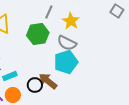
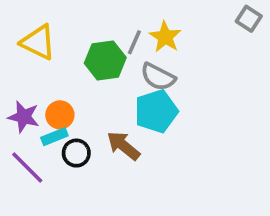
gray line: (49, 12) -> (134, 42), moved
black circle: (35, 85) -> (76, 153), moved
orange circle: (13, 95) -> (60, 115), moved

